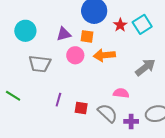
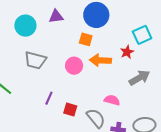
red star: (120, 25) -> (127, 52), moved
purple triangle: (64, 34) -> (56, 16), moved
pink circle: (75, 55) -> (74, 66), moved

